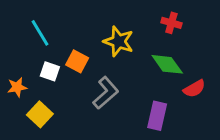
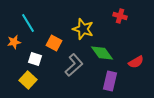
green diamond: (167, 64) -> (102, 53), moved
white square: (50, 71) -> (35, 59), moved
orange star: (17, 87) -> (14, 42), moved

